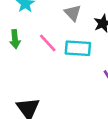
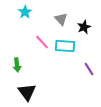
green arrow: (15, 39) -> (17, 65), moved

